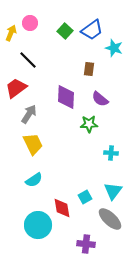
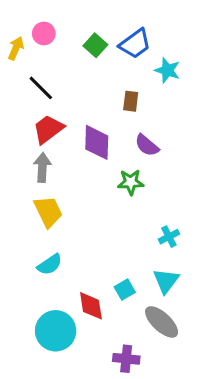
red trapezoid: (16, 88) -> (48, 129), moved
gray arrow: (29, 114) -> (42, 167), turned -30
cyan cross: (111, 153) -> (169, 237), moved, turned -32

